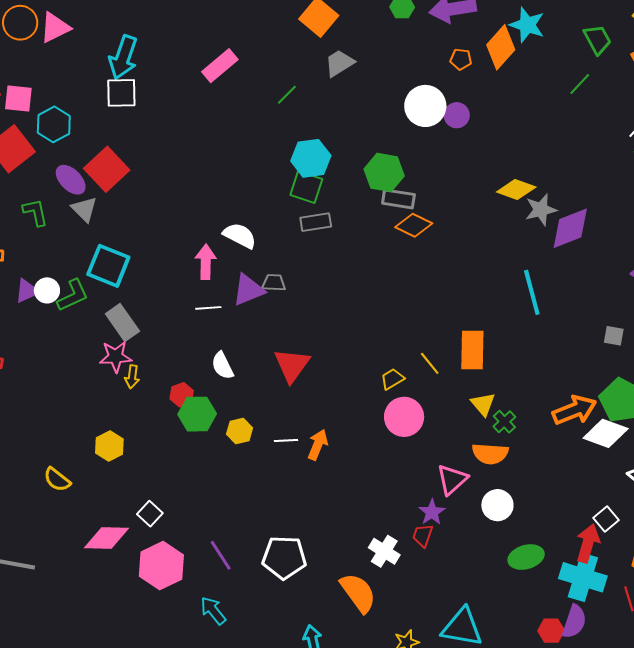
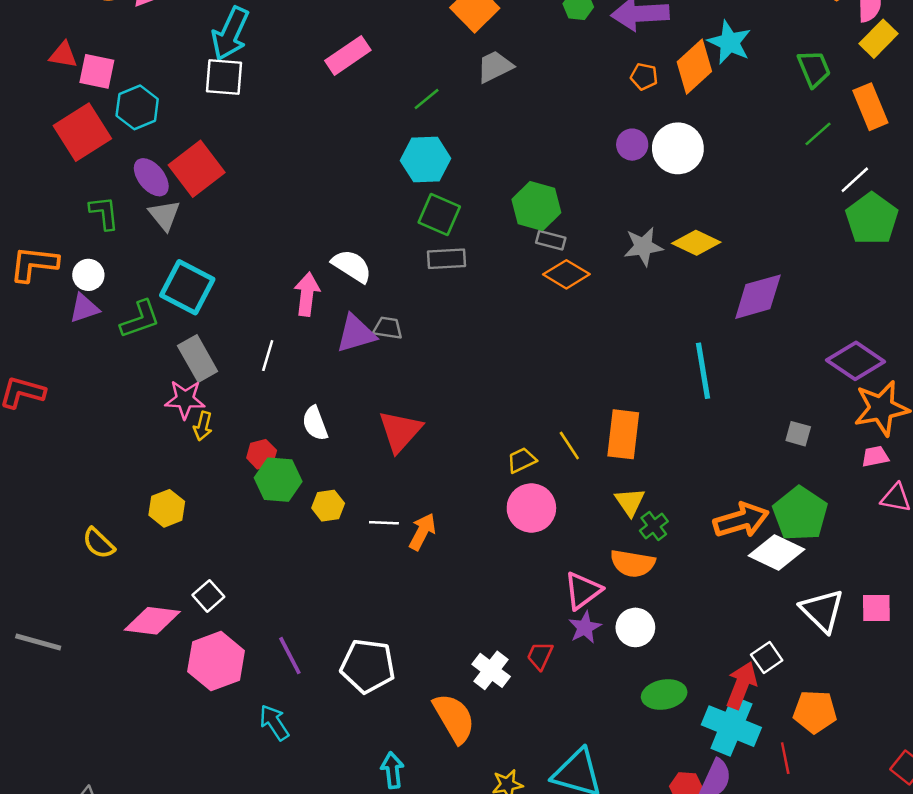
green line: (580, 84) -> (818, 134), moved
white circle: (425, 106) -> (678, 148), moved
cyan hexagon: (311, 158) -> (426, 159), moved
gray rectangle: (398, 199) -> (551, 240), size x0.7
gray star: (541, 210) -> (643, 247), moved
white circle: (47, 290) -> (88, 275), moved
white line: (208, 308) -> (268, 356), moved, turned -75
purple star: (432, 512) -> (585, 627), moved

